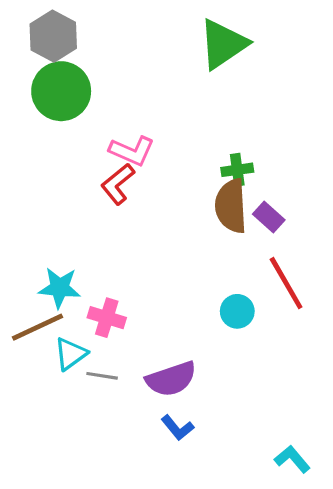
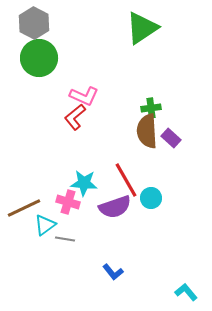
red line: (286, 283) -> (126, 180), moved
cyan star: (60, 288) -> (84, 183), moved
purple semicircle: (171, 379) -> (115, 207), moved

